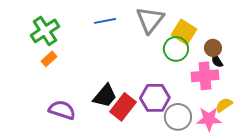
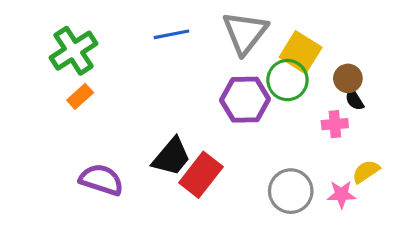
pink cross: (205, 76) -> (335, 124), size x0.6
purple hexagon: (155, 98) -> (245, 100), moved
pink star: (209, 119) -> (341, 194), size x0.7

